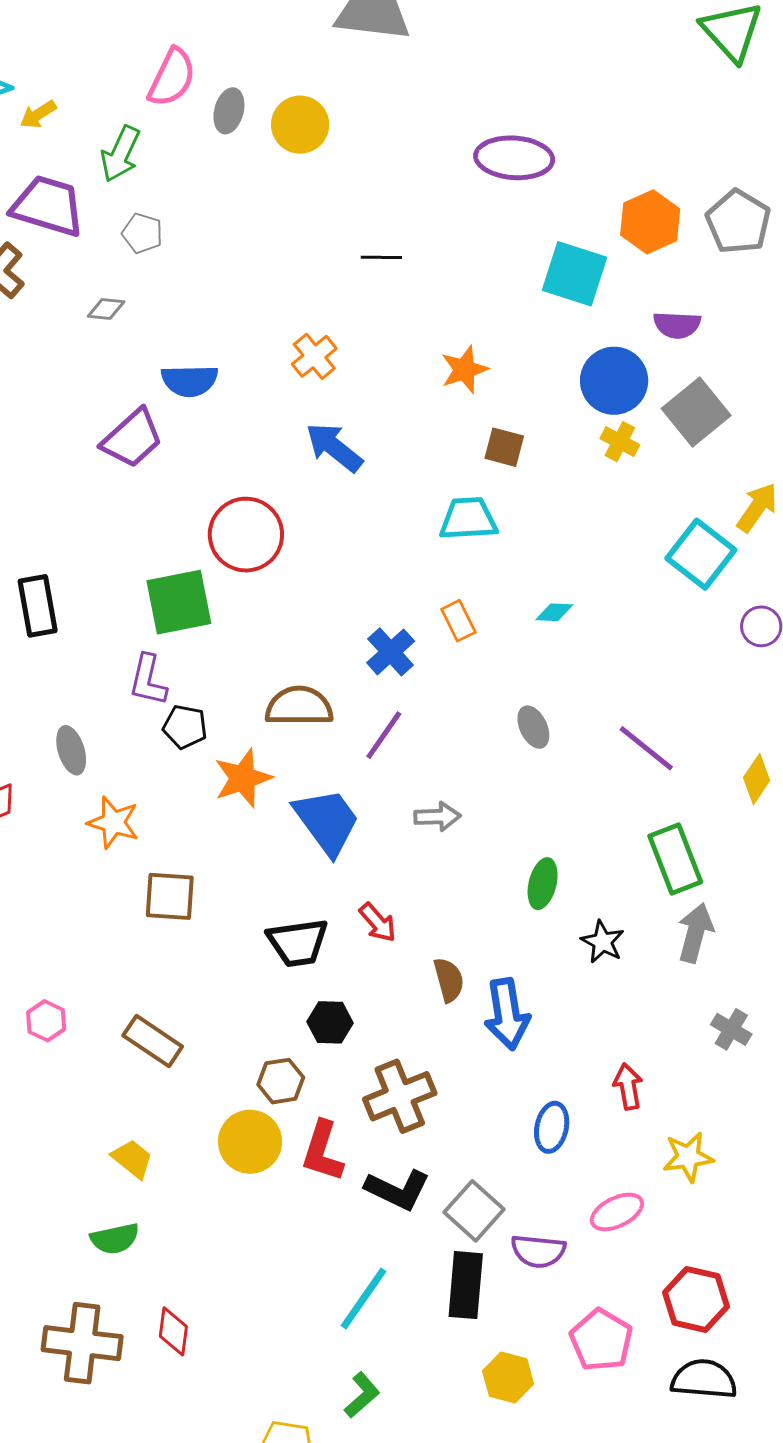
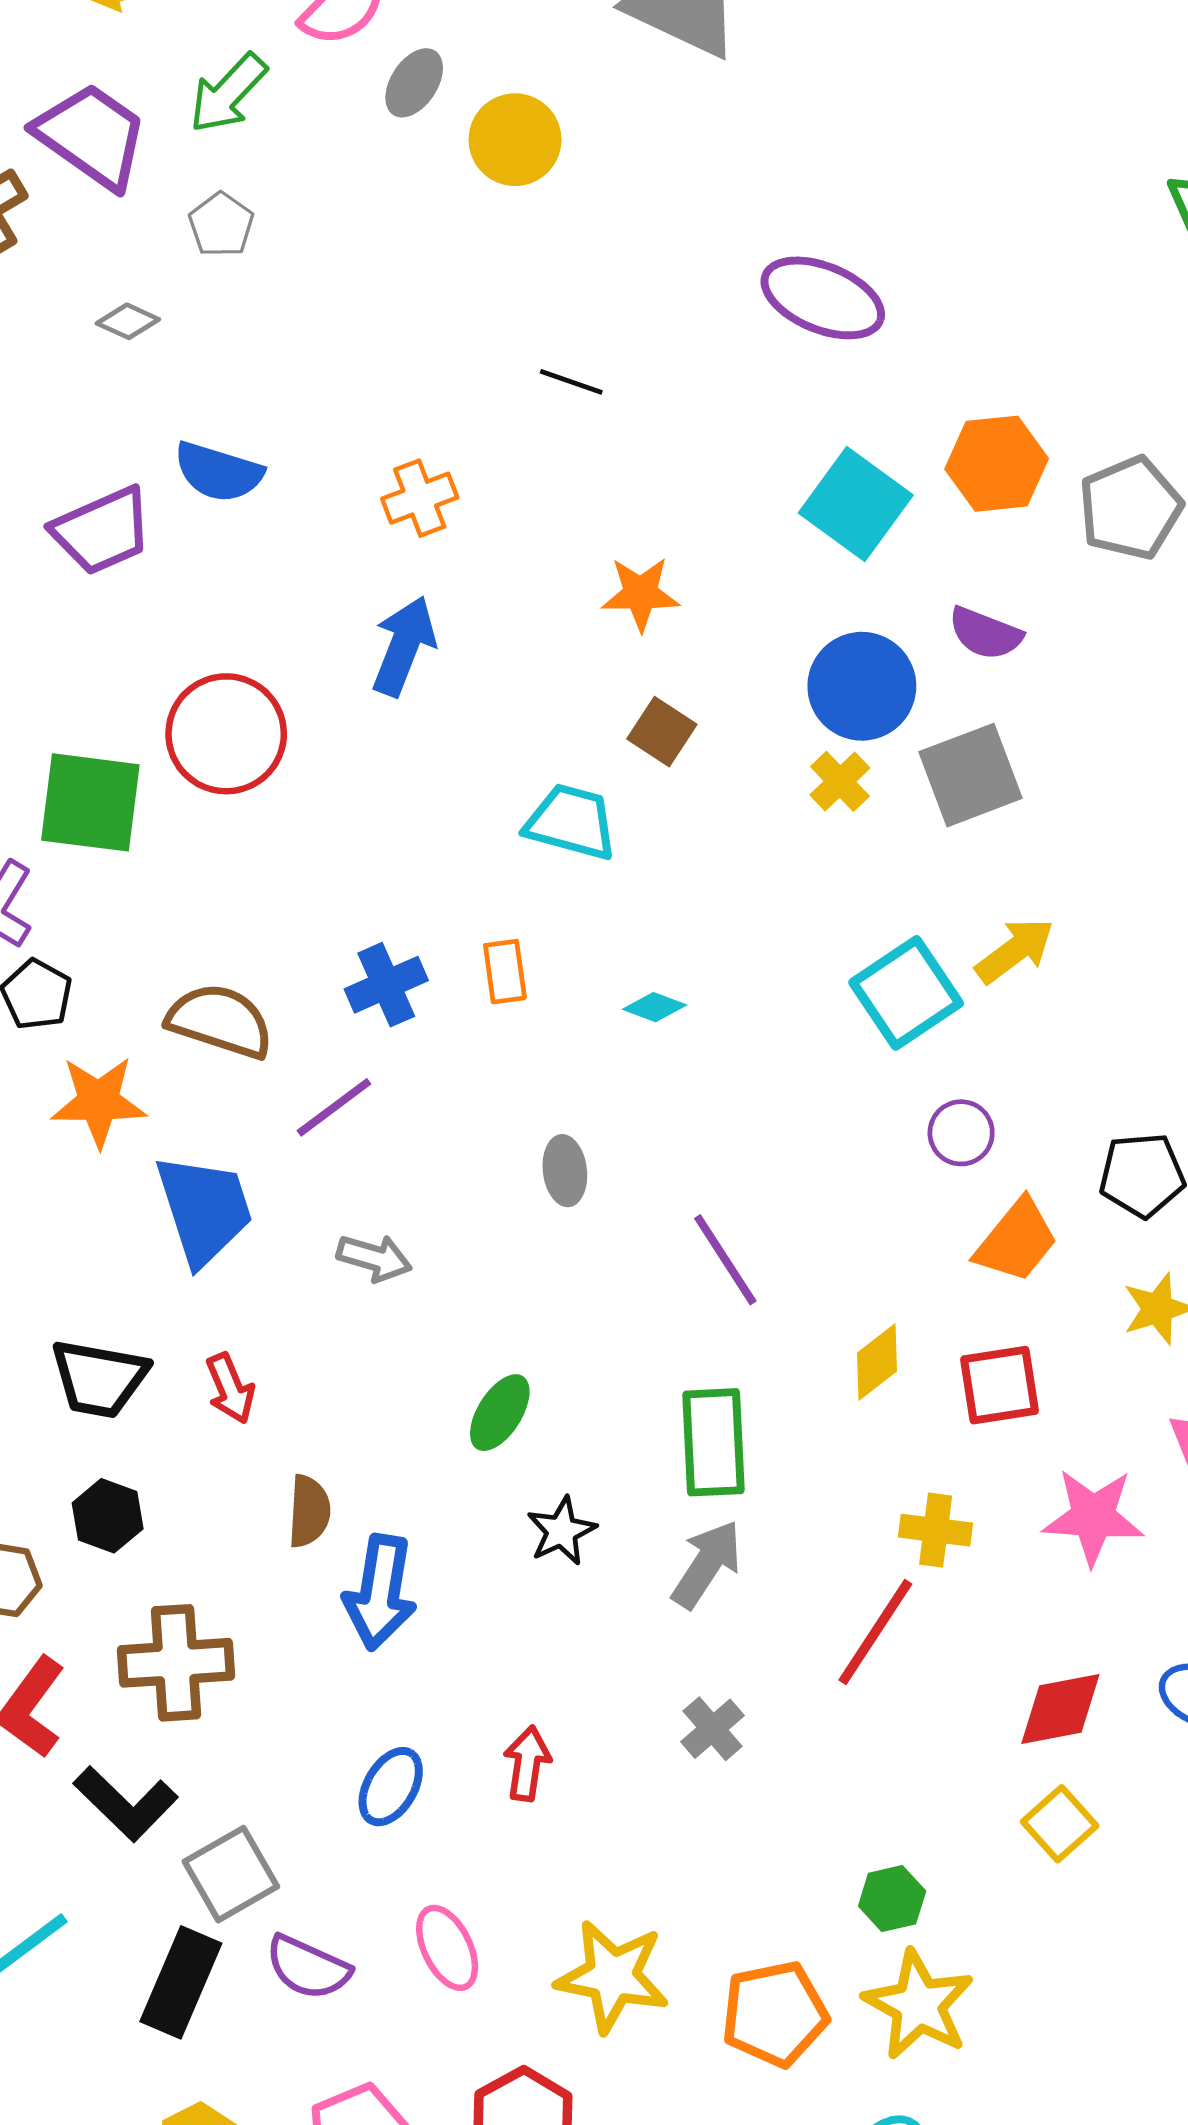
blue arrow: (334, 447) -> (404, 646), turned 54
yellow star: (688, 1157) -> (612, 1976), moved, size x1.4
pink ellipse: (617, 1212) -> (447, 1948), turned 72

